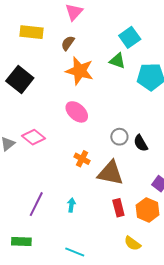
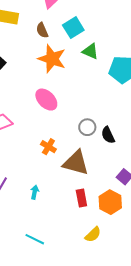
cyan square: (130, 37) -> (73, 28), moved
brown semicircle: (68, 43) -> (42, 30), turned -63
yellow semicircle: (132, 243) -> (93, 235), turned -84

